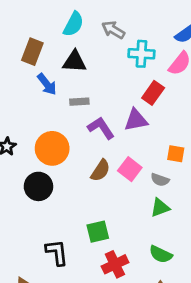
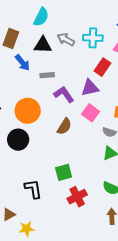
gray arrow: (113, 30) -> (66, 39), moved
pink square: (130, 169) -> (91, 113), moved

